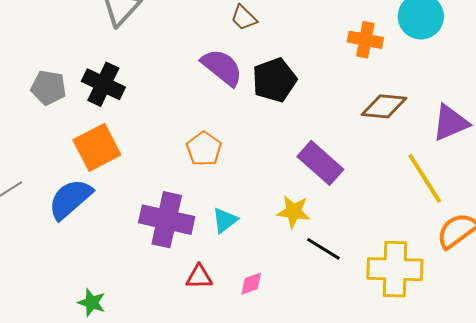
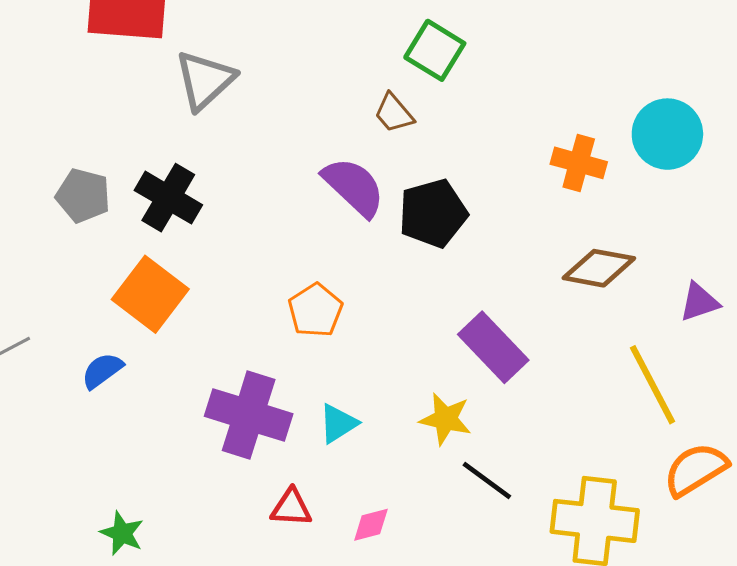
purple triangle: (450, 123) -> (699, 302), size x0.7
orange square: (97, 147) -> (150, 294), turned -30
blue semicircle: (70, 199) -> (102, 371), size x0.6

